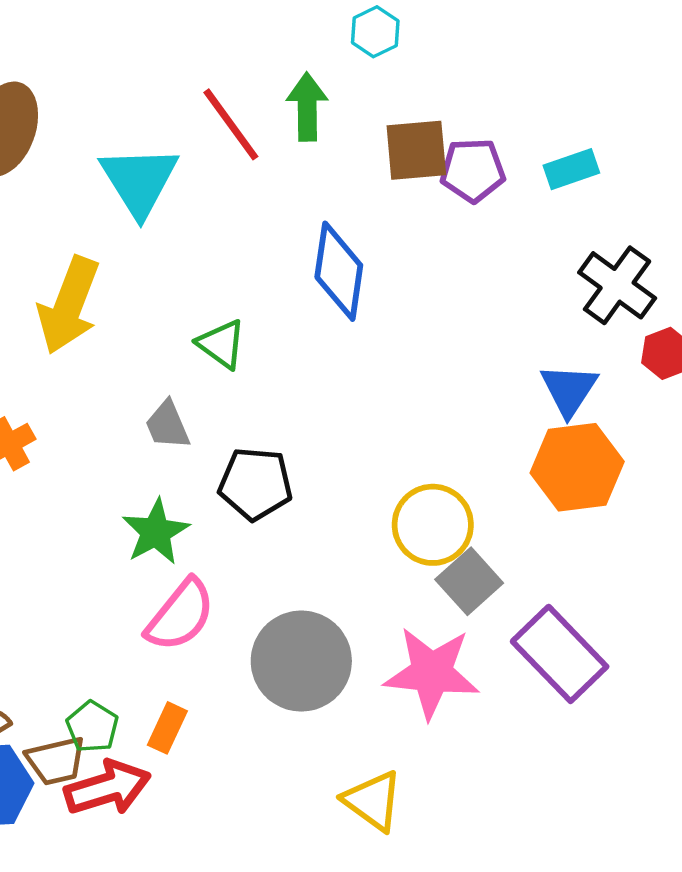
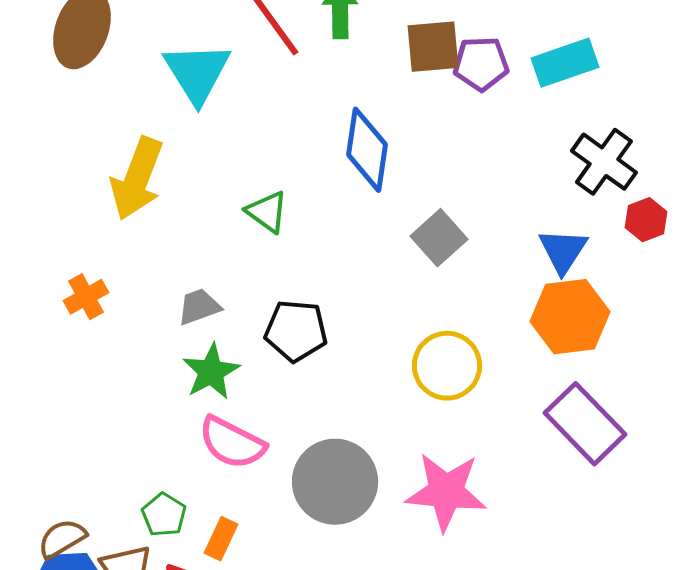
cyan rectangle: (571, 169) -> (565, 63), size x1.4
gray trapezoid: (167, 425) -> (199, 307), moved, turned 93
gray square: (469, 581) -> (439, 238), moved
pink semicircle: (180, 615) -> (232, 443), turned 78
purple rectangle: (560, 654) -> (585, 424), moved
green pentagon: (92, 727) -> (164, 515), moved

